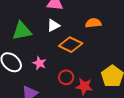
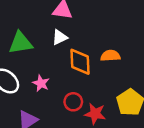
orange semicircle: (93, 23) -> (110, 56), moved
orange diamond: (71, 45) -> (80, 62), turned 60

